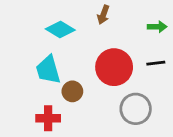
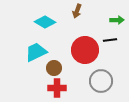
black line: (156, 63) -> (110, 40), moved
cyan trapezoid: (48, 70) -> (36, 52), turned 80
red cross: (48, 118) -> (57, 88), moved

